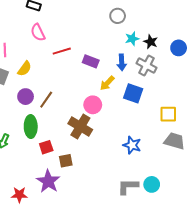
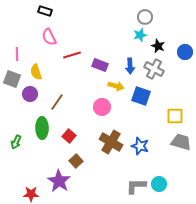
gray circle: (118, 16) -> (145, 17), moved
cyan star: (132, 39) -> (140, 35), moved
yellow semicircle: (24, 69) -> (36, 72), turned 126
yellow arrow: (107, 83) -> (116, 86), turned -119
purple circle: (26, 97) -> (30, 94), moved
brown cross: (80, 127) -> (111, 142), moved
red square: (46, 147) -> (69, 136), moved, turned -32
brown square: (66, 161) -> (76, 161), turned -32

